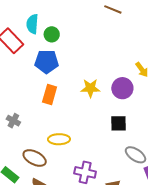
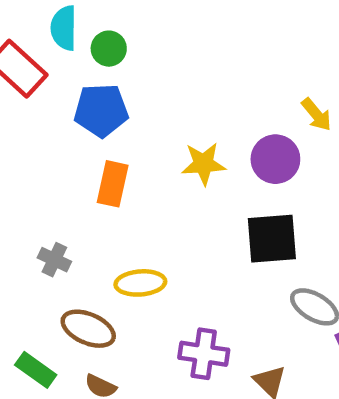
gray cross: (13, 121) -> (54, 260), moved
black square: (119, 123) -> (272, 239), size x1.4

